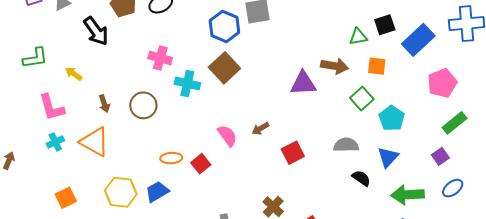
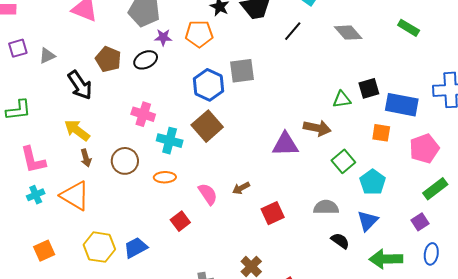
blue rectangle: (418, 40) -> (402, 105), turned 52
orange square: (377, 66) -> (381, 133), moved
yellow arrow: (74, 74) -> (77, 130), moved, size x1.5
orange ellipse: (171, 158) -> (165, 177), moved
blue ellipse: (453, 188) -> (431, 254), turned -45

